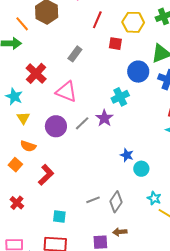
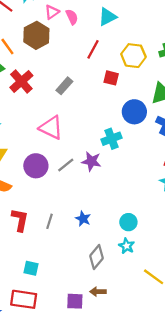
red cross: (36, 73) -> (21, 81), moved
purple star: (104, 118) -> (91, 161), turned -30
blue star: (127, 155) -> (83, 219), moved
red L-shape: (46, 175) -> (20, 220), turned -40
cyan star: (154, 198) -> (127, 246), moved
gray line: (93, 200) -> (50, 221), moved, turned -56

